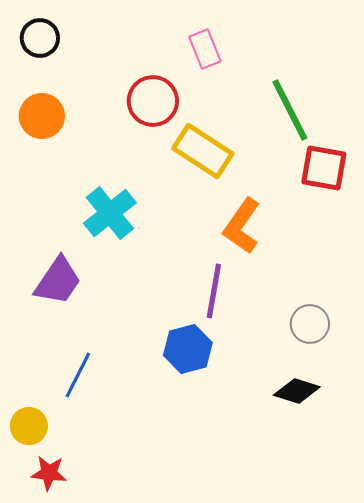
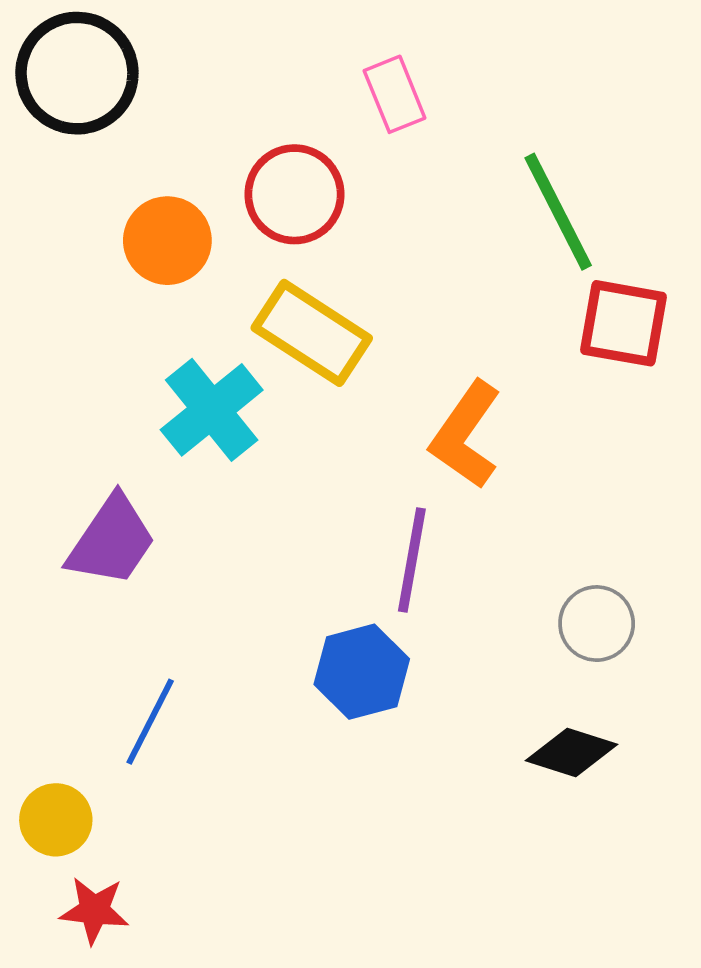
black circle: (40, 38) -> (77, 73), size x1.6
orange circle: (42, 116) -> (167, 241), moved
yellow rectangle: (203, 151) -> (312, 333), moved

